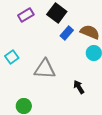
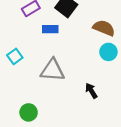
blue rectangle: (67, 33) -> (50, 29), moved, turned 48

